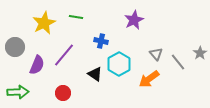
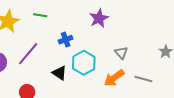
blue cross: (101, 41) -> (66, 40), turned -32
gray line: (178, 62) -> (143, 79), moved, turned -36

